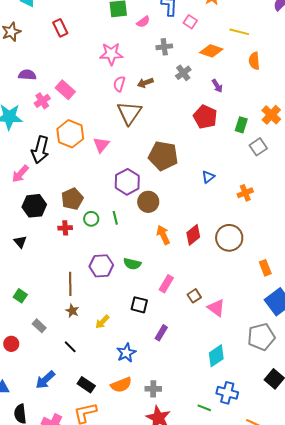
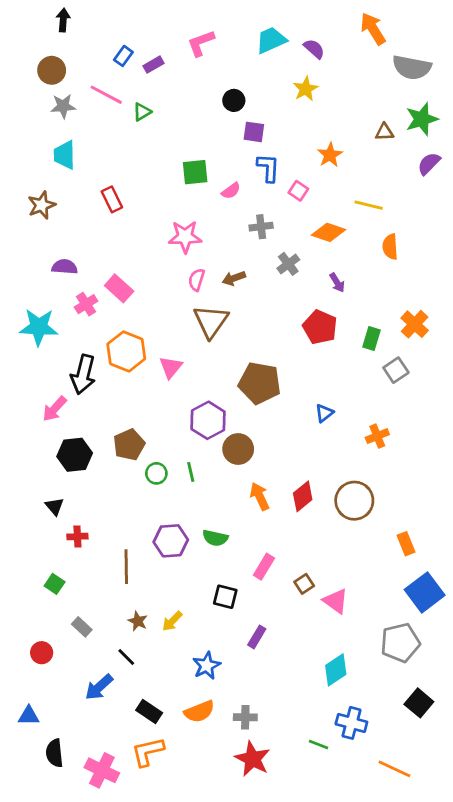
red cross: (65, 228) -> (77, 537), moved
brown star: (72, 311) -> (138, 621), moved
blue arrow: (45, 380) -> (99, 687), moved

